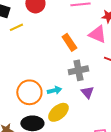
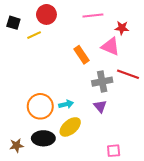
yellow line: (16, 27) -> (34, 35), moved
gray cross: (78, 70) -> (102, 82), moved

